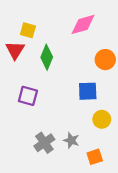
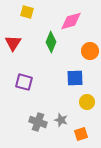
yellow square: (28, 30) -> (27, 12), moved
green diamond: (47, 57) -> (51, 42), moved
gray cross: (44, 143) -> (38, 122), turned -36

